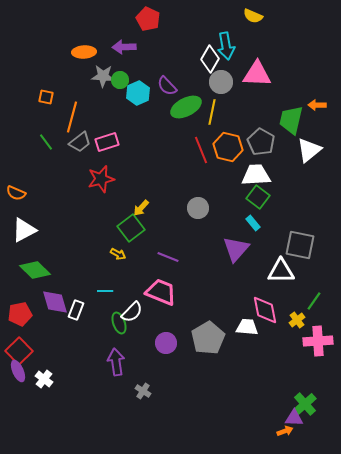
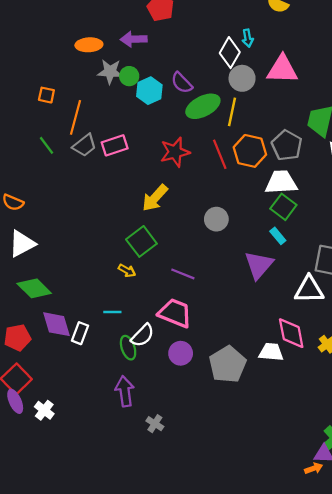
cyan arrow: (226, 46) -> (248, 38), size x0.6
red star: (101, 179) -> (175, 152), moved
yellow arrow: (141, 208) -> (155, 198), moved, size x1.5
purple circle: (166, 343) -> (181, 353), moved

